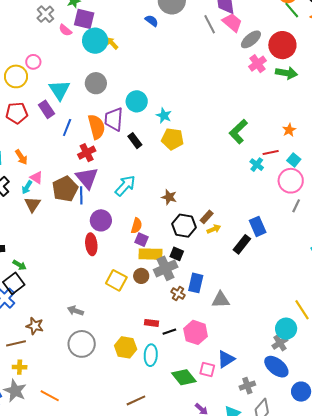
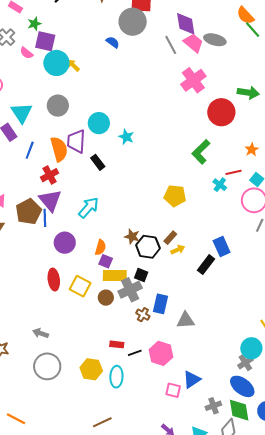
gray ellipse: (251, 39) -> (215, 40), moved, turned 55
red circle: (282, 45) -> (221, 112), moved
pink cross: (257, 64) -> (193, 80), moved, size x1.4
yellow pentagon: (173, 139) -> (175, 196), moved
brown star: (169, 197) -> (132, 237), moved
red ellipse: (91, 244) -> (54, 280), moved
yellow square: (116, 280) -> (80, 286), moved
green diamond: (184, 377) -> (239, 410), moved, turned 30

